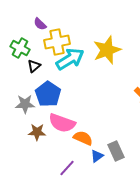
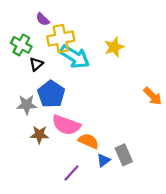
yellow star: (107, 50) -> (114, 47), size x0.7
cyan arrow: (70, 59) -> (75, 57), turned 64

